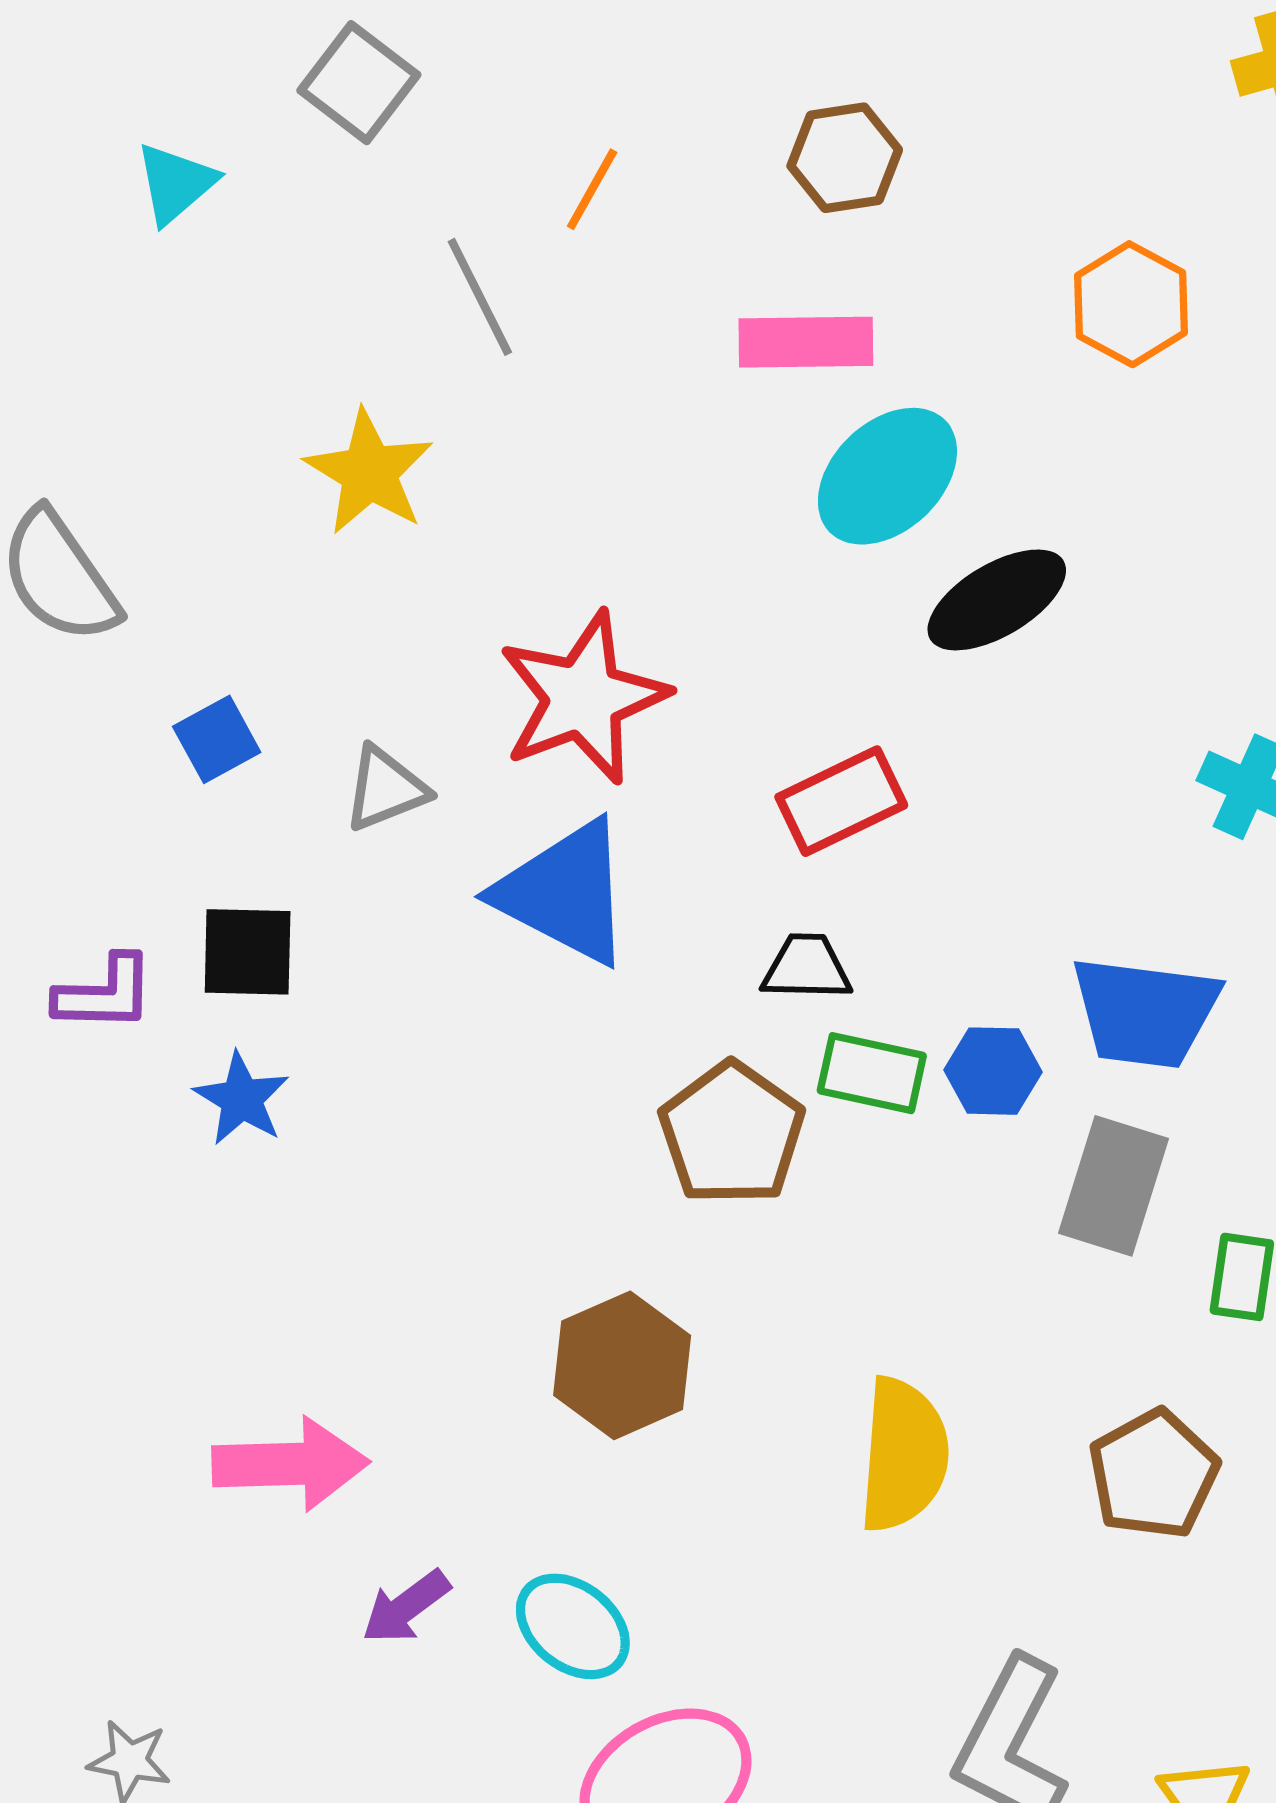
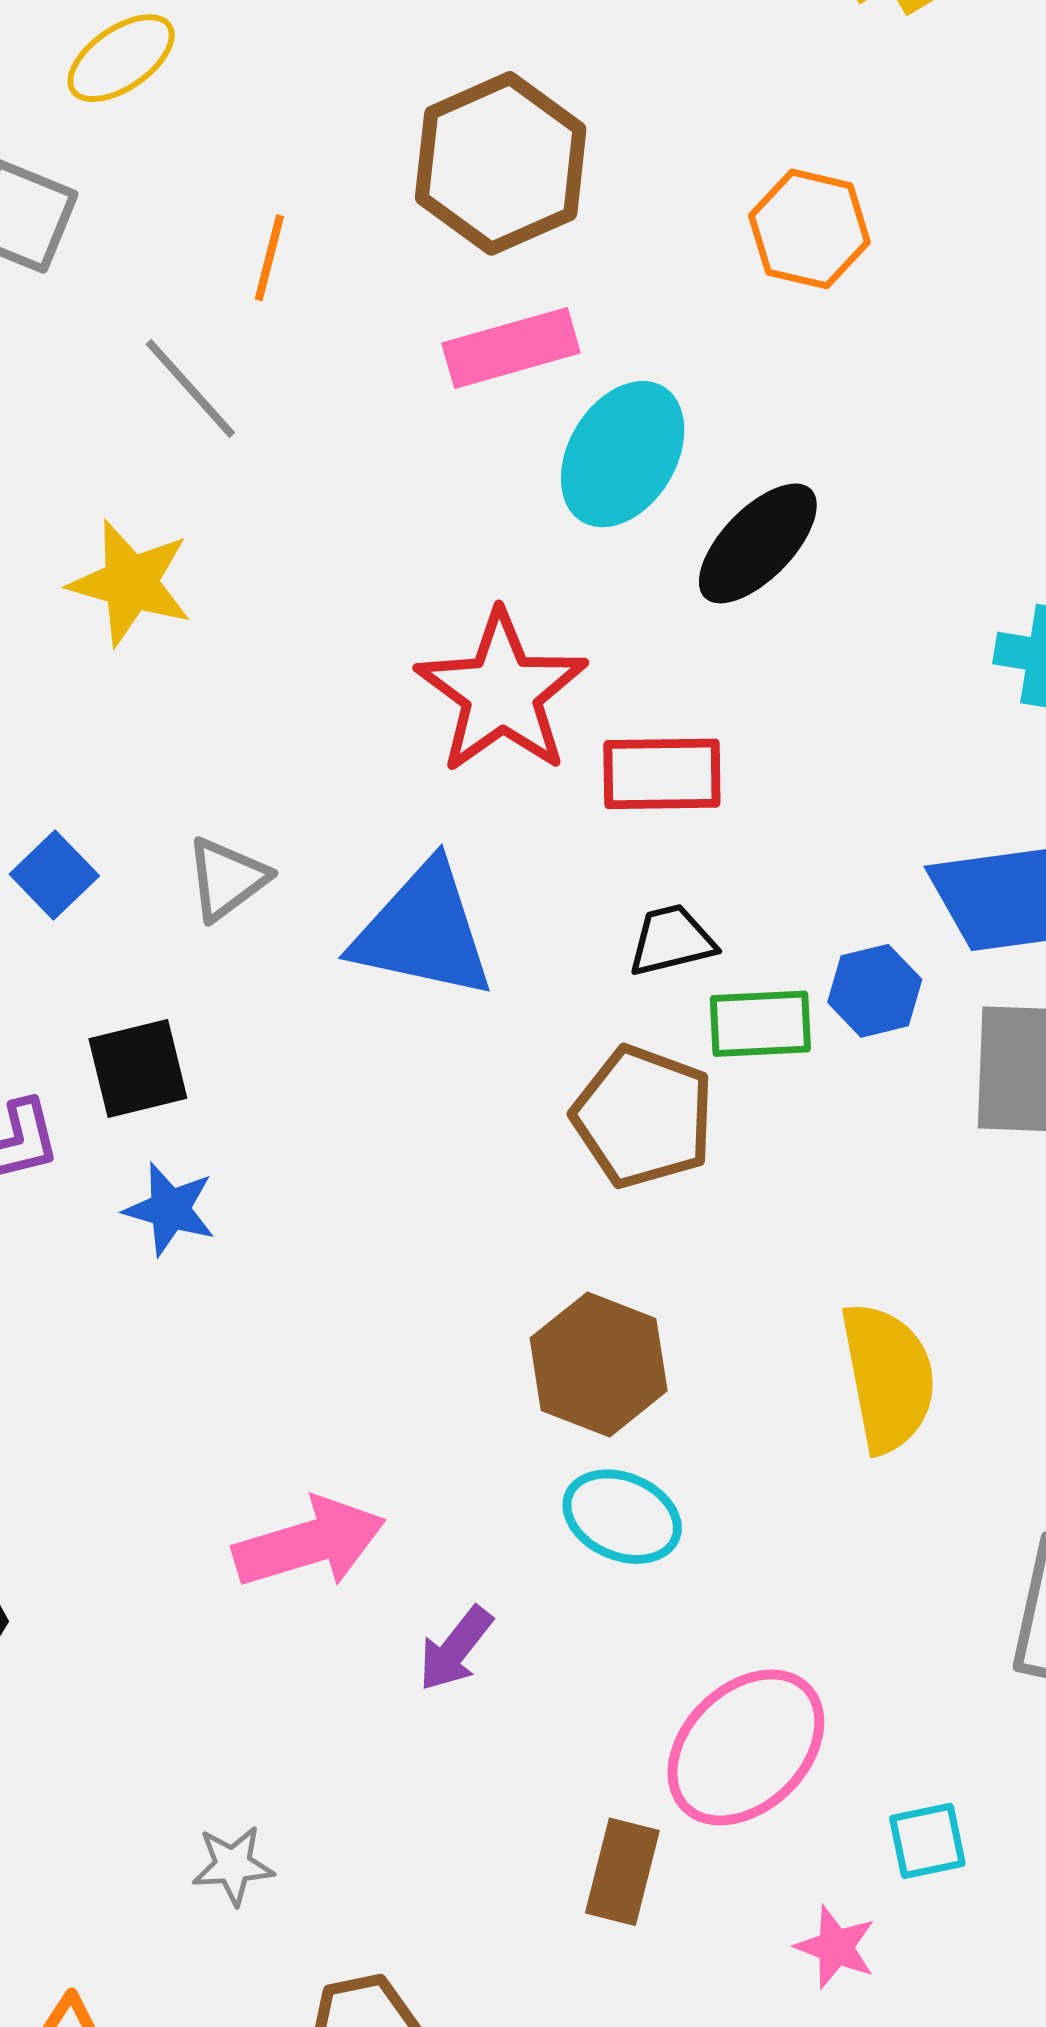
brown hexagon: (845, 158) -> (501, 163), size x1.6
red star: (583, 698) -> (502, 692), moved
red rectangle: (841, 801) -> (662, 774), turned 40
cyan ellipse: (573, 1626) -> (622, 1517), moved

